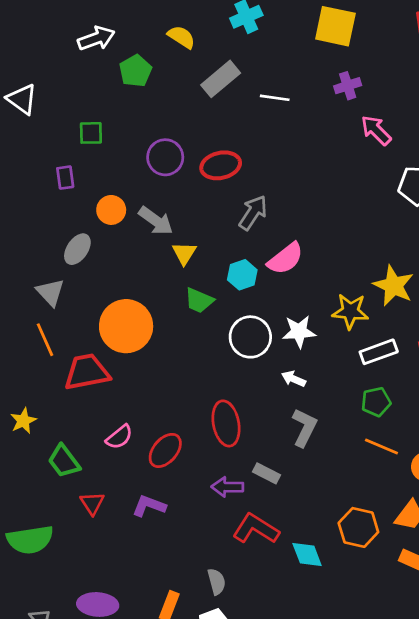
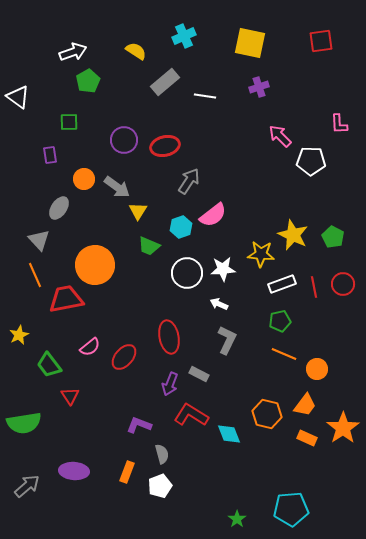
green pentagon: (136, 71) -> (88, 81), moved
pink arrow: (376, 130) -> (280, 136), moved
purple arrow: (227, 487) -> (170, 384), turned -70
purple L-shape: (149, 506) -> (139, 425), moved

